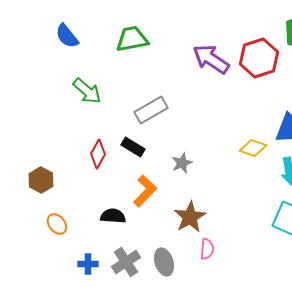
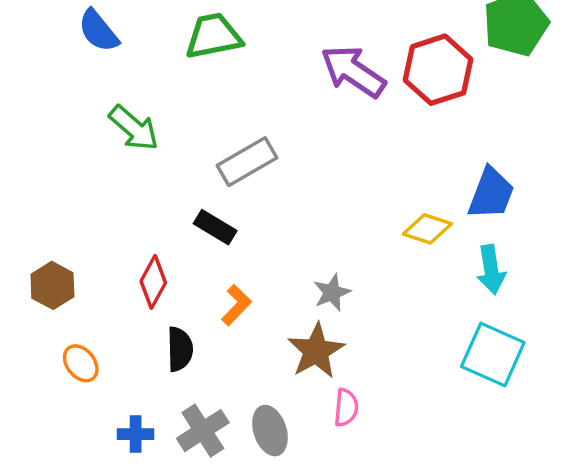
red diamond: (98, 154) -> (153, 282), moved
gray star: (182, 163) -> (332, 293), moved
orange L-shape: (145, 191) -> (236, 305), size x0.7
black semicircle: (113, 216) -> (180, 349), turned 85

